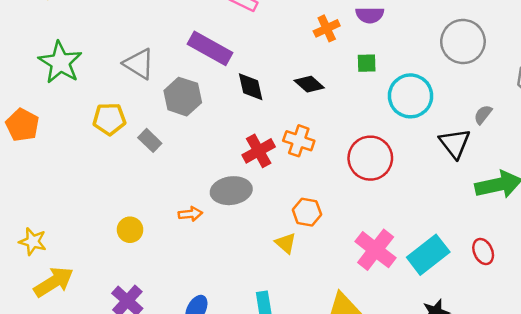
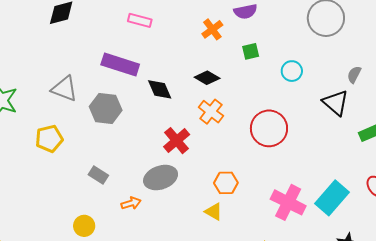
cyan circle: (411, 96) -> (292, 71), size x0.6
gray rectangle: (150, 140) -> (98, 175), moved
orange cross: (299, 141) -> (211, 112), moved, turned 30

